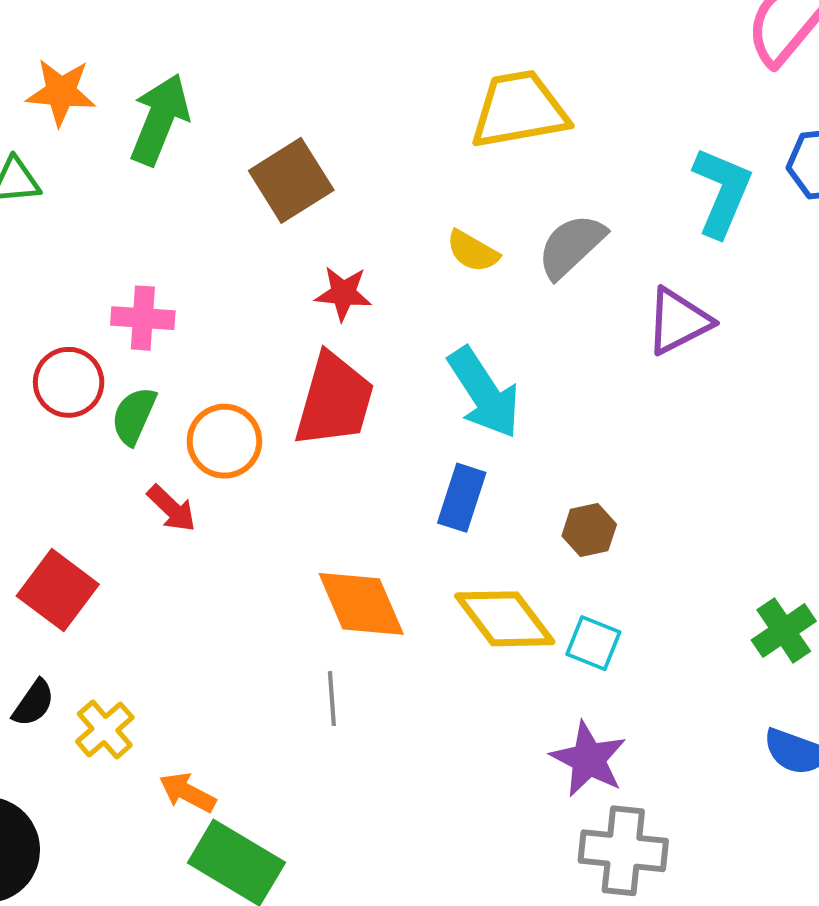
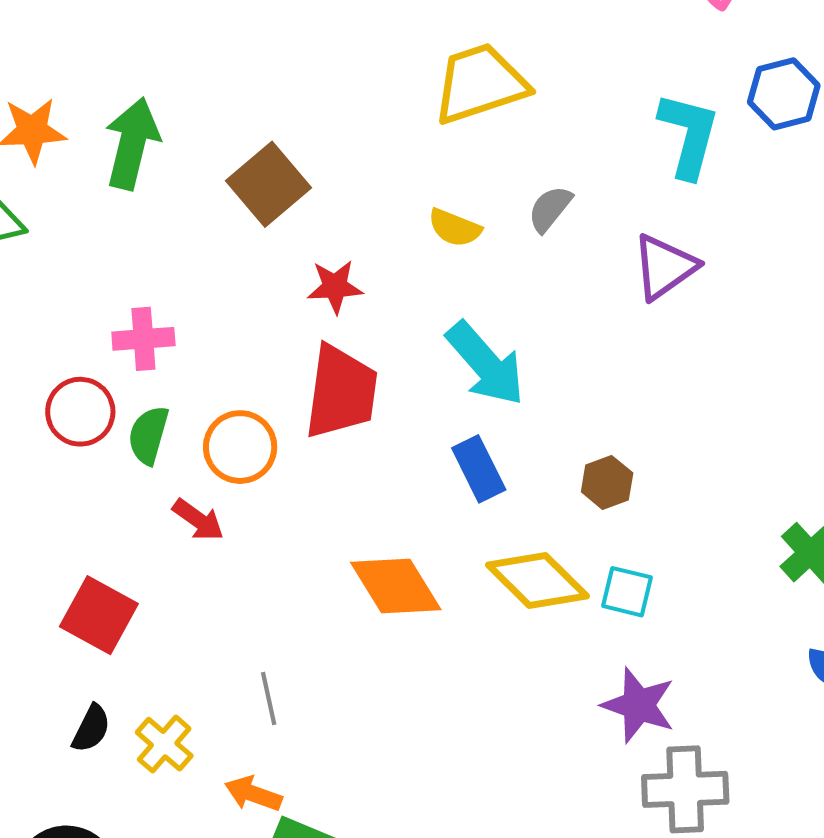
gray semicircle: (571, 246) -> (550, 209), size x0.7
blue rectangle: (462, 498) -> (479, 469), turned -36
gray line: (332, 699) -> (269, 699), moved

